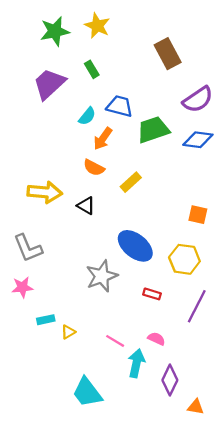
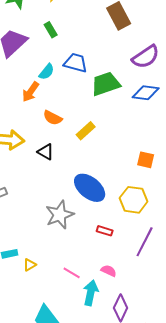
orange arrow: (103, 139) -> (31, 92), moved

